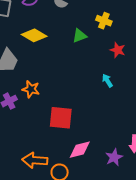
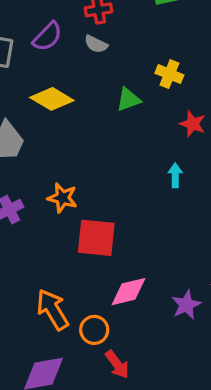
cyan arrow: (107, 81) -> (175, 175), turned 32
orange star: (31, 89) -> (62, 198), moved
orange arrow: (35, 160) -> (53, 310), turned 55

